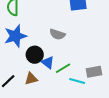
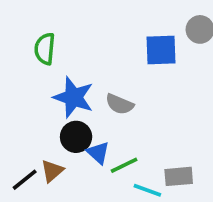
blue star: (15, 36) -> (73, 97), moved, turned 30
brown triangle: (31, 79) -> (52, 171), moved, turned -32

